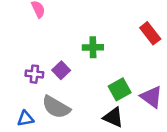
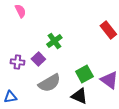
green cross: (93, 47) -> (54, 41), moved, turned -35
gray semicircle: (56, 107) -> (49, 83), moved, turned -60

